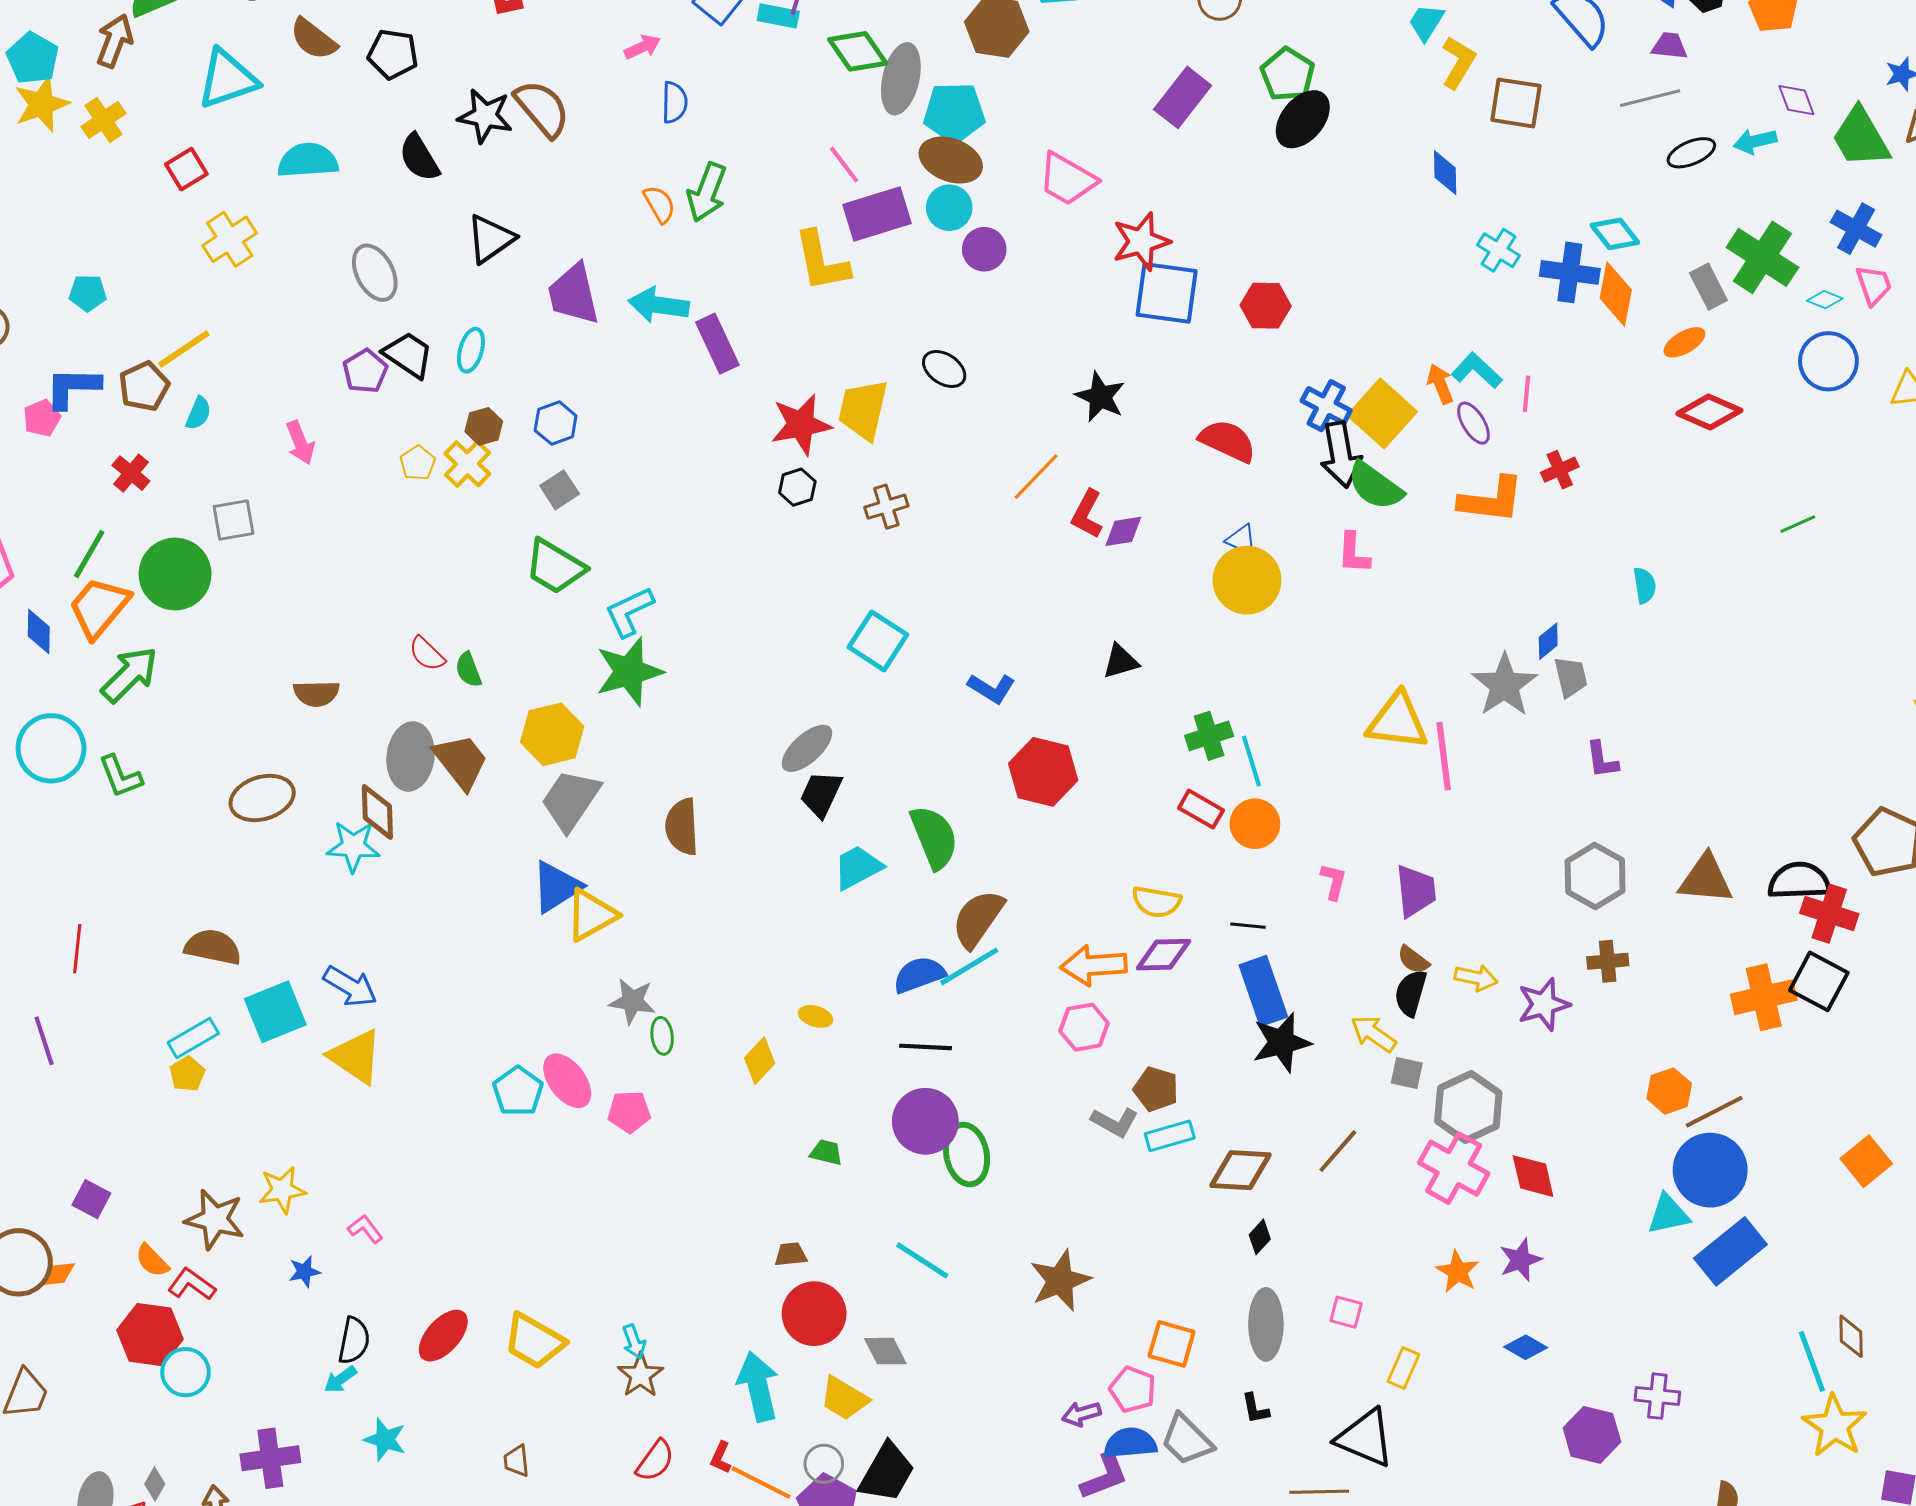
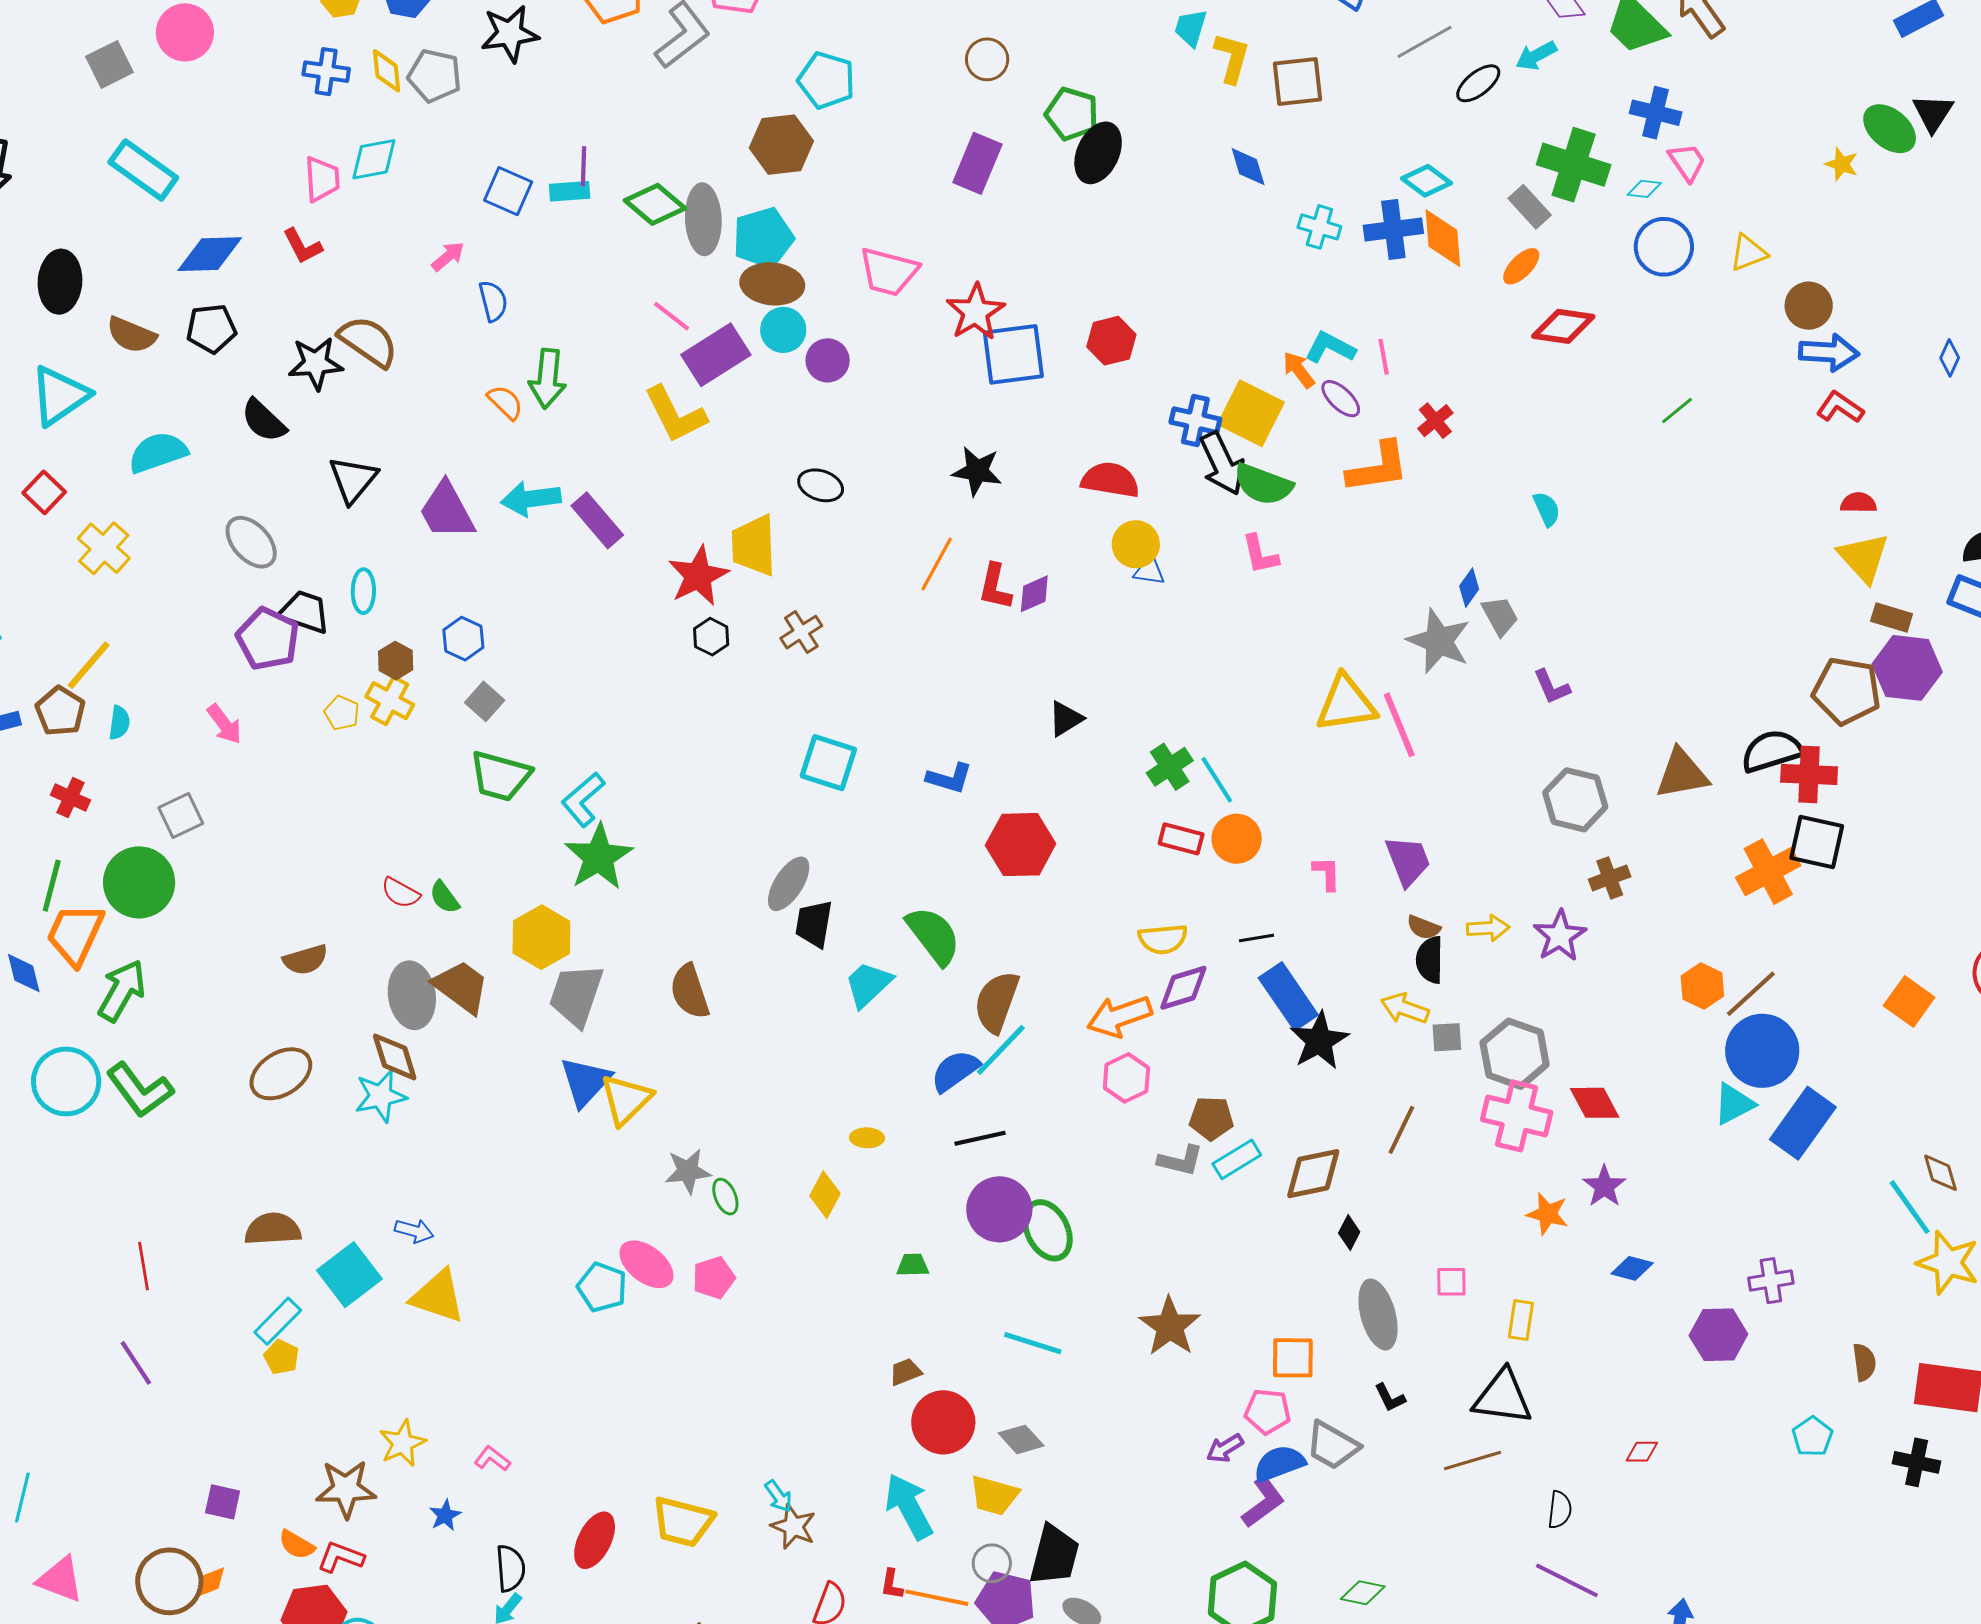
purple pentagon: (365, 371) -> (268, 639), size x1.4
yellow circle: (1247, 580) -> (1136, 544), moved, size x0.7
green L-shape: (120, 776) -> (140, 1090), size x1.4
blue arrow: (350, 986) -> (414, 1231), size x0.7

